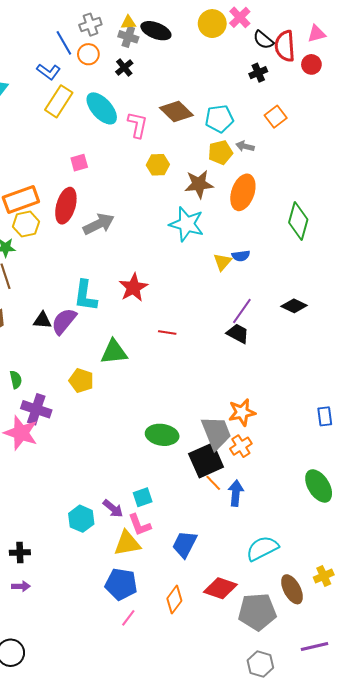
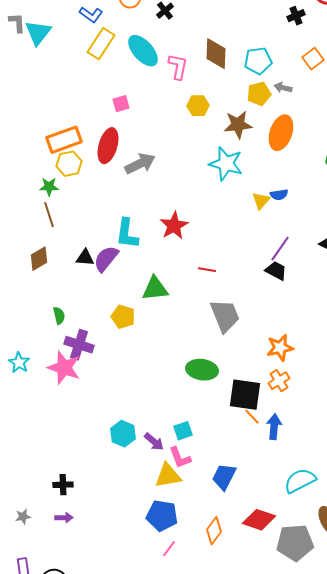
brown diamond: (176, 112) -> (216, 54), turned 48
gray trapezoid: (216, 433) -> (225, 316), moved
black square: (206, 460) -> (245, 395), turned 32
cyan hexagon: (81, 519) -> (123, 434), moved

